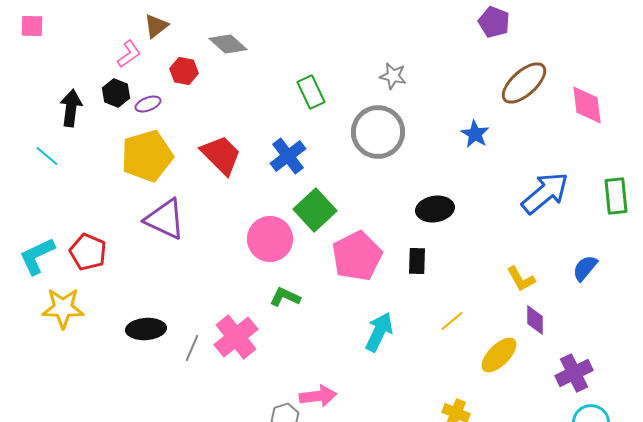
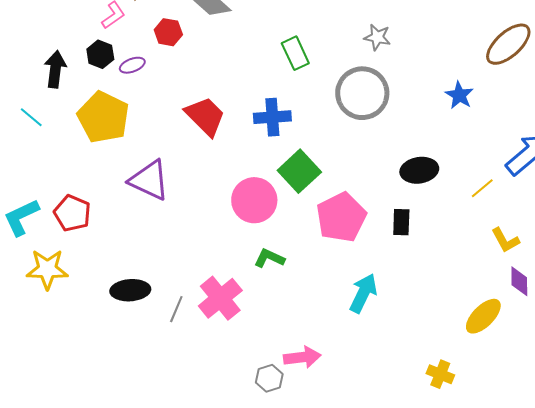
yellow pentagon: (147, 156) -> (103, 117), moved, turned -30
blue cross: (288, 156) -> (272, 117), turned 33
yellow line: (452, 321) -> (482, 188), moved

